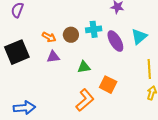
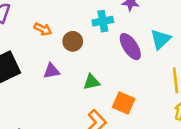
cyan cross: (94, 29) -> (103, 21), moved
orange arrow: (49, 37) -> (43, 29), moved

